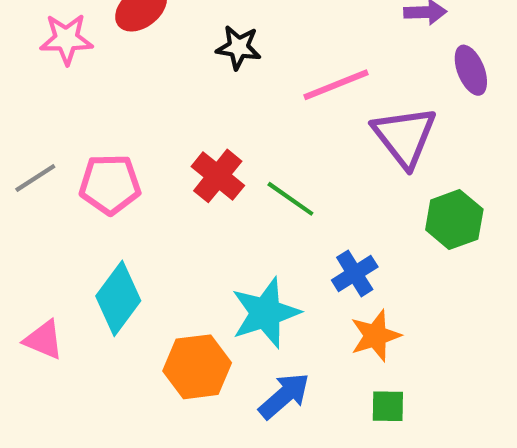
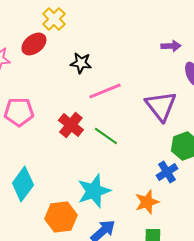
pink line: (336, 85) -> (105, 91), moved
pink pentagon: (110, 184) -> (19, 112), moved
blue cross: (355, 273) -> (167, 172), moved

